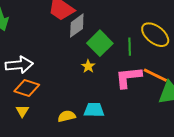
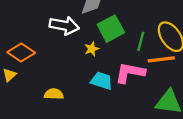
white arrow: (19, 65) -> (64, 26), moved
orange line: (155, 75) -> (161, 59), moved, turned -50
cyan trapezoid: (94, 110) -> (102, 81), moved

